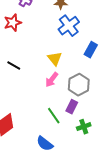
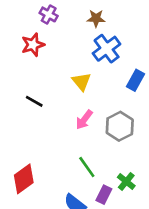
yellow triangle: (55, 59) -> (82, 82), moved
purple rectangle: (72, 107) -> (104, 195), moved
green cross: (84, 127) -> (126, 181), turned -32

